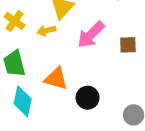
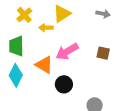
pink arrow: (91, 35) -> (67, 52), moved

